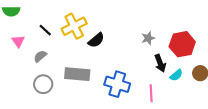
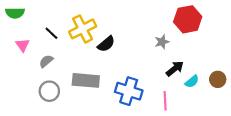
red hexagon: (182, 44) -> (188, 19), moved
black arrow: (160, 63) -> (175, 69), turned -108

